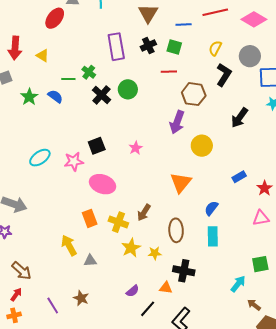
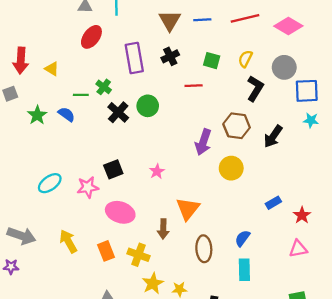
red ellipse: (55, 18) -> (91, 37), moved
blue line: (184, 24) -> (202, 20), moved
green square: (174, 47) -> (212, 61), moved
brown hexagon: (194, 94) -> (237, 126), moved
orange triangle: (181, 182) -> (188, 209), moved
brown arrow: (144, 212) -> (163, 229), moved, turned -30
brown ellipse: (176, 230) -> (204, 249), moved
yellow arrow: (69, 245) -> (68, 241), moved

